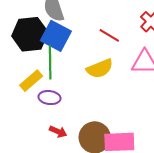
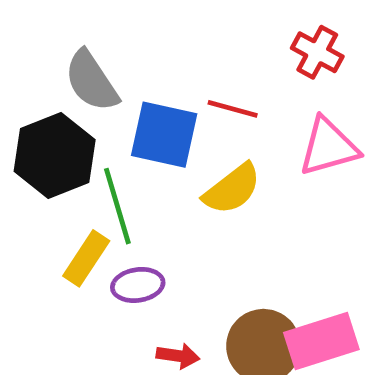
blue square: (56, 36) -> (164, 135), moved

